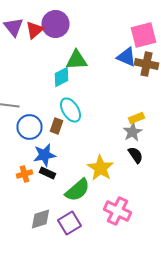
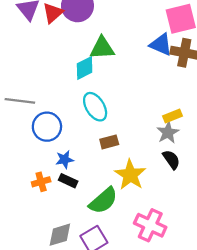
brown rectangle: (56, 126) -> (109, 142), moved, turned 56
blue star: (44, 155) -> (65, 160), size x0.7

